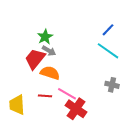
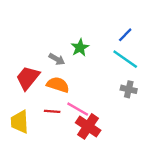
green star: (45, 37) -> (80, 48), moved
red trapezoid: (35, 59) -> (28, 78), moved
gray cross: (112, 85) -> (129, 89), moved

